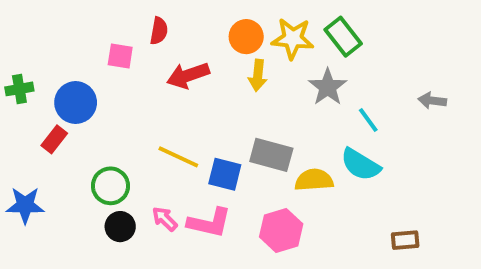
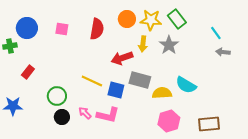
red semicircle: (159, 31) -> (97, 29), moved, size x1.5
red arrow: (188, 75) -> (122, 58), moved
yellow arrow: (258, 75) -> (143, 44), moved
blue circle: (76, 103) -> (27, 28), moved
cyan line: (368, 120) -> (216, 33), moved
pink hexagon: (281, 230) -> (169, 121), moved
brown rectangle: (405, 240) -> (209, 124), size x1.5

